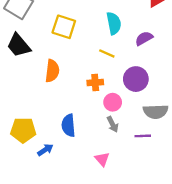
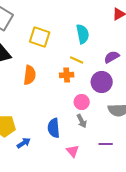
purple semicircle: (144, 38) -> (112, 57), moved
orange cross: (95, 82) -> (67, 75), moved
blue semicircle: (69, 125) -> (54, 128), moved
purple line: (143, 136) -> (106, 144), moved

